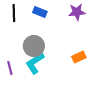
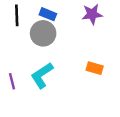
gray circle: (34, 46) -> (43, 33), moved
orange rectangle: (79, 57) -> (95, 68), turned 40

